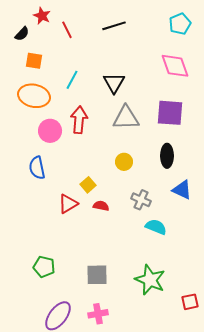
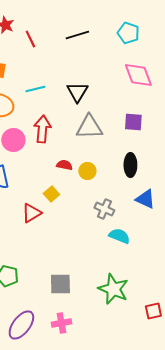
cyan pentagon: (180, 24) -> (128, 33), moved, turned -30
cyan line: (72, 80) -> (35, 89), turned 48
purple square: (170, 113) -> (133, 122), size x0.7
red semicircle: (101, 206) -> (64, 165), moved

